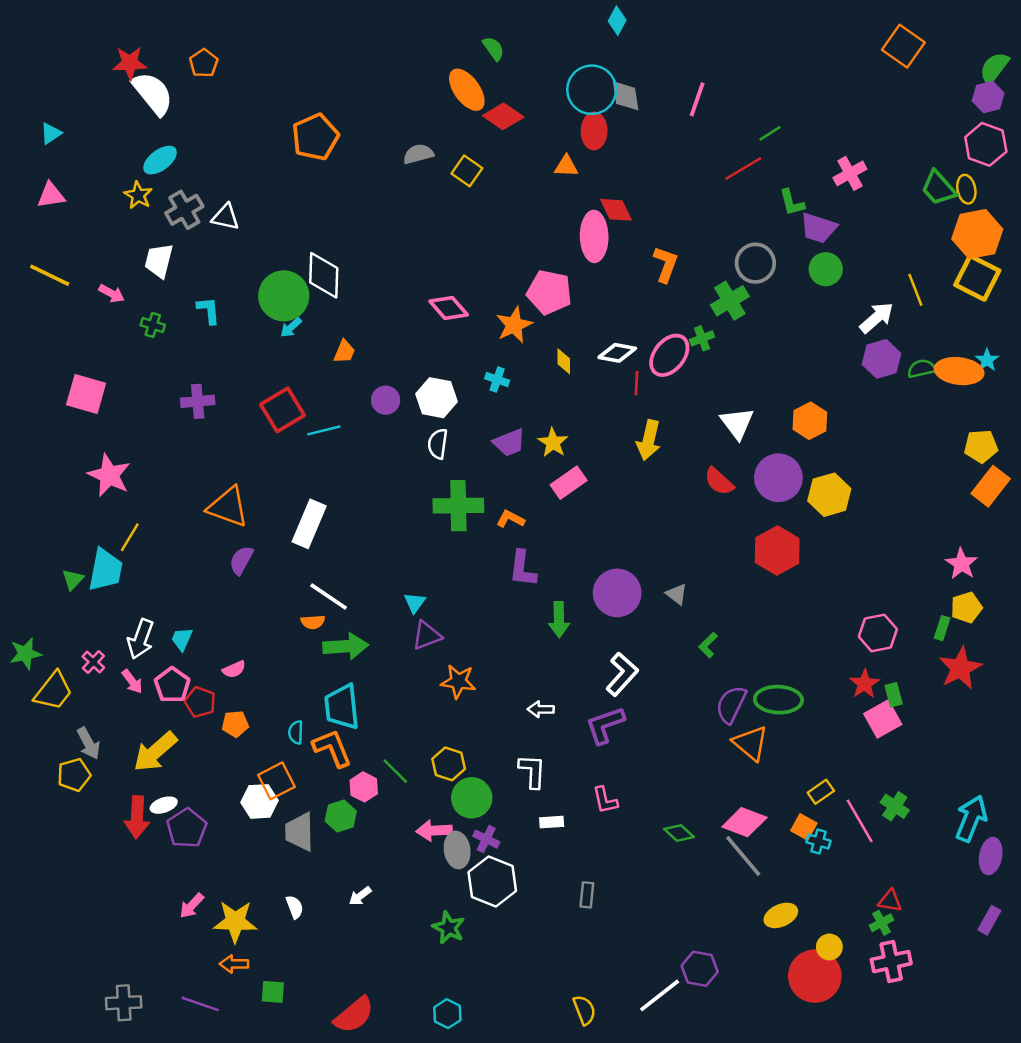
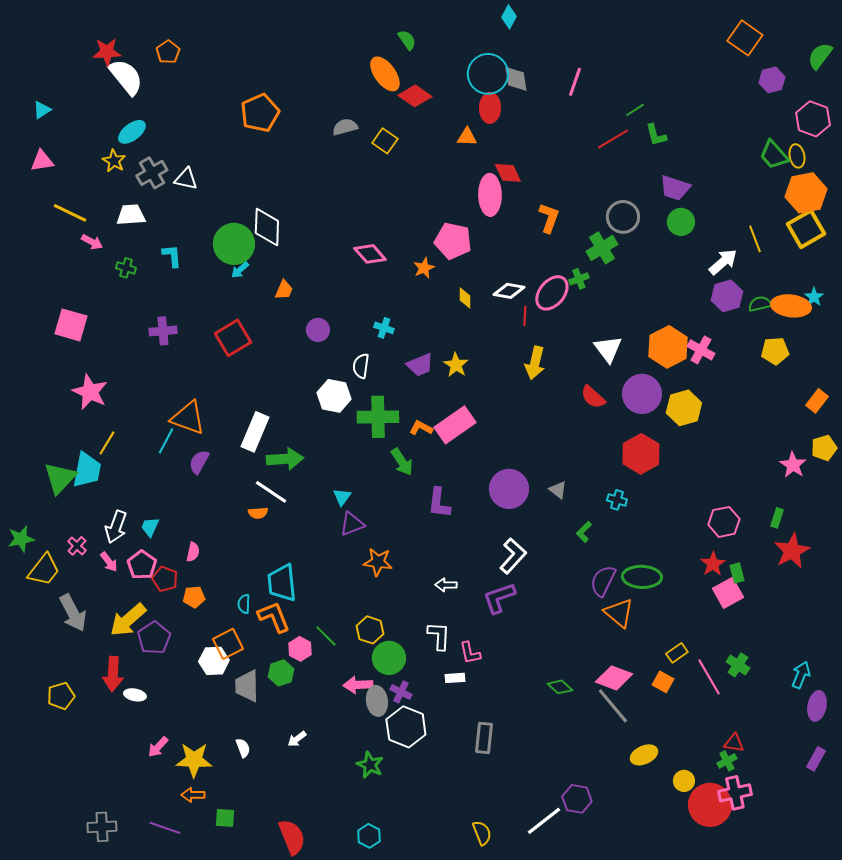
purple hexagon: (988, 97) -> (772, 80), moved
pink cross: (850, 173) -> (701, 350), moved, turned -32
green L-shape: (792, 202) -> (656, 135), moved
white trapezoid: (159, 261) -> (131, 215), turned 72
yellow line: (50, 275) -> (70, 213), moved
yellow square: (977, 278) -> (806, 229), turned 33
orange star: (514, 325) -> (424, 268), size x0.7
cyan cross: (497, 380) -> (384, 328), moved
white hexagon: (437, 398) -> (334, 396), moved
orange hexagon: (810, 421) -> (668, 347), size x1.4
cyan line: (324, 430) -> (166, 441), moved, turned -48
yellow pentagon: (981, 446) -> (775, 351), moved
pink rectangle: (569, 483) -> (455, 425), moved, size x1.4
orange rectangle: (991, 486) -> (817, 401), size x0.7
purple L-shape: (523, 569) -> (439, 503), moved
green triangle: (73, 580) -> (60, 478), size x1.8
yellow pentagon: (966, 607) -> (824, 448), moved
green arrow: (559, 620) -> (402, 462), moved, turned -32
green arrow: (346, 646) -> (285, 459), moved
pink semicircle: (234, 669) -> (193, 552), turned -54
gray arrow: (89, 743) -> (73, 613), size x1.4
yellow pentagon: (74, 775) -> (61, 696), moved
pink L-shape: (605, 800) -> (470, 653), moved
white ellipse: (164, 805) -> (135, 695), moved, turned 30
cyan arrow: (971, 818) -> (801, 675), size x0.7
purple pentagon: (187, 828) -> (154, 638), moved
cyan cross: (818, 841) -> (617, 500), moved
gray rectangle: (587, 895) -> (484, 738), size x1.4
red circle: (815, 976) -> (710, 805), moved
red semicircle: (354, 1015) -> (292, 837), turned -72

